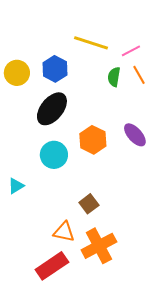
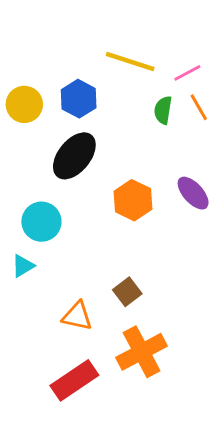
cyan circle: (54, 155) -> (41, 222), moved
orange triangle: (64, 232) -> (77, 316), moved

